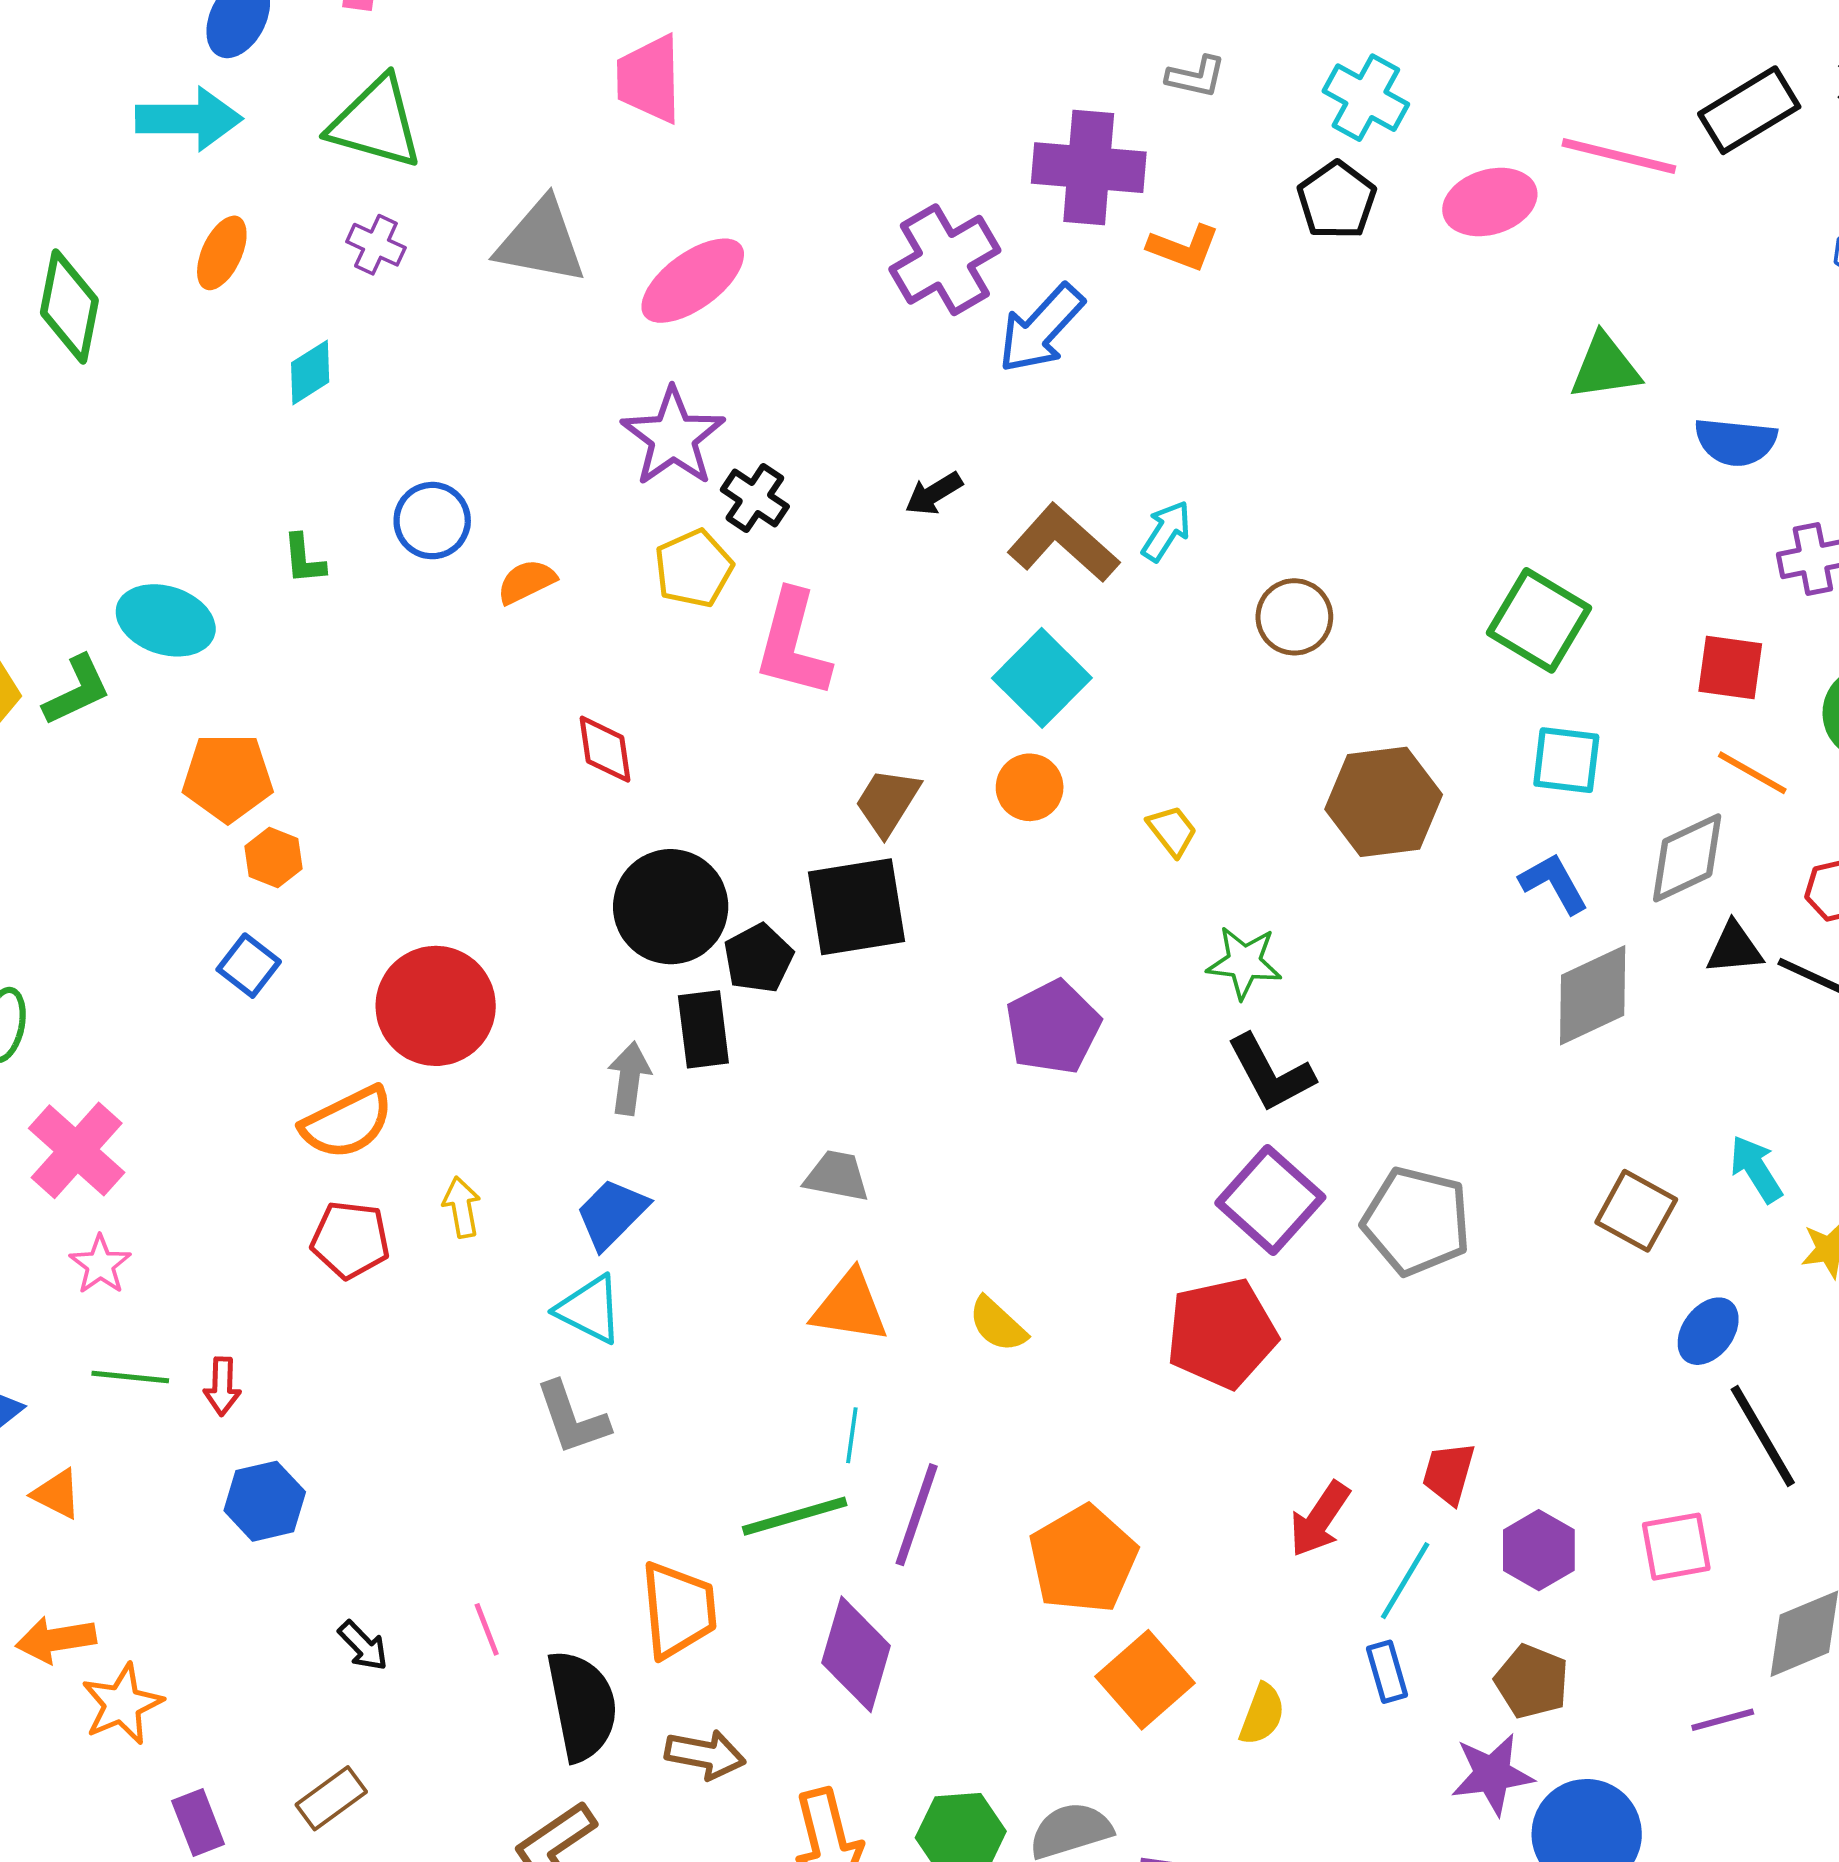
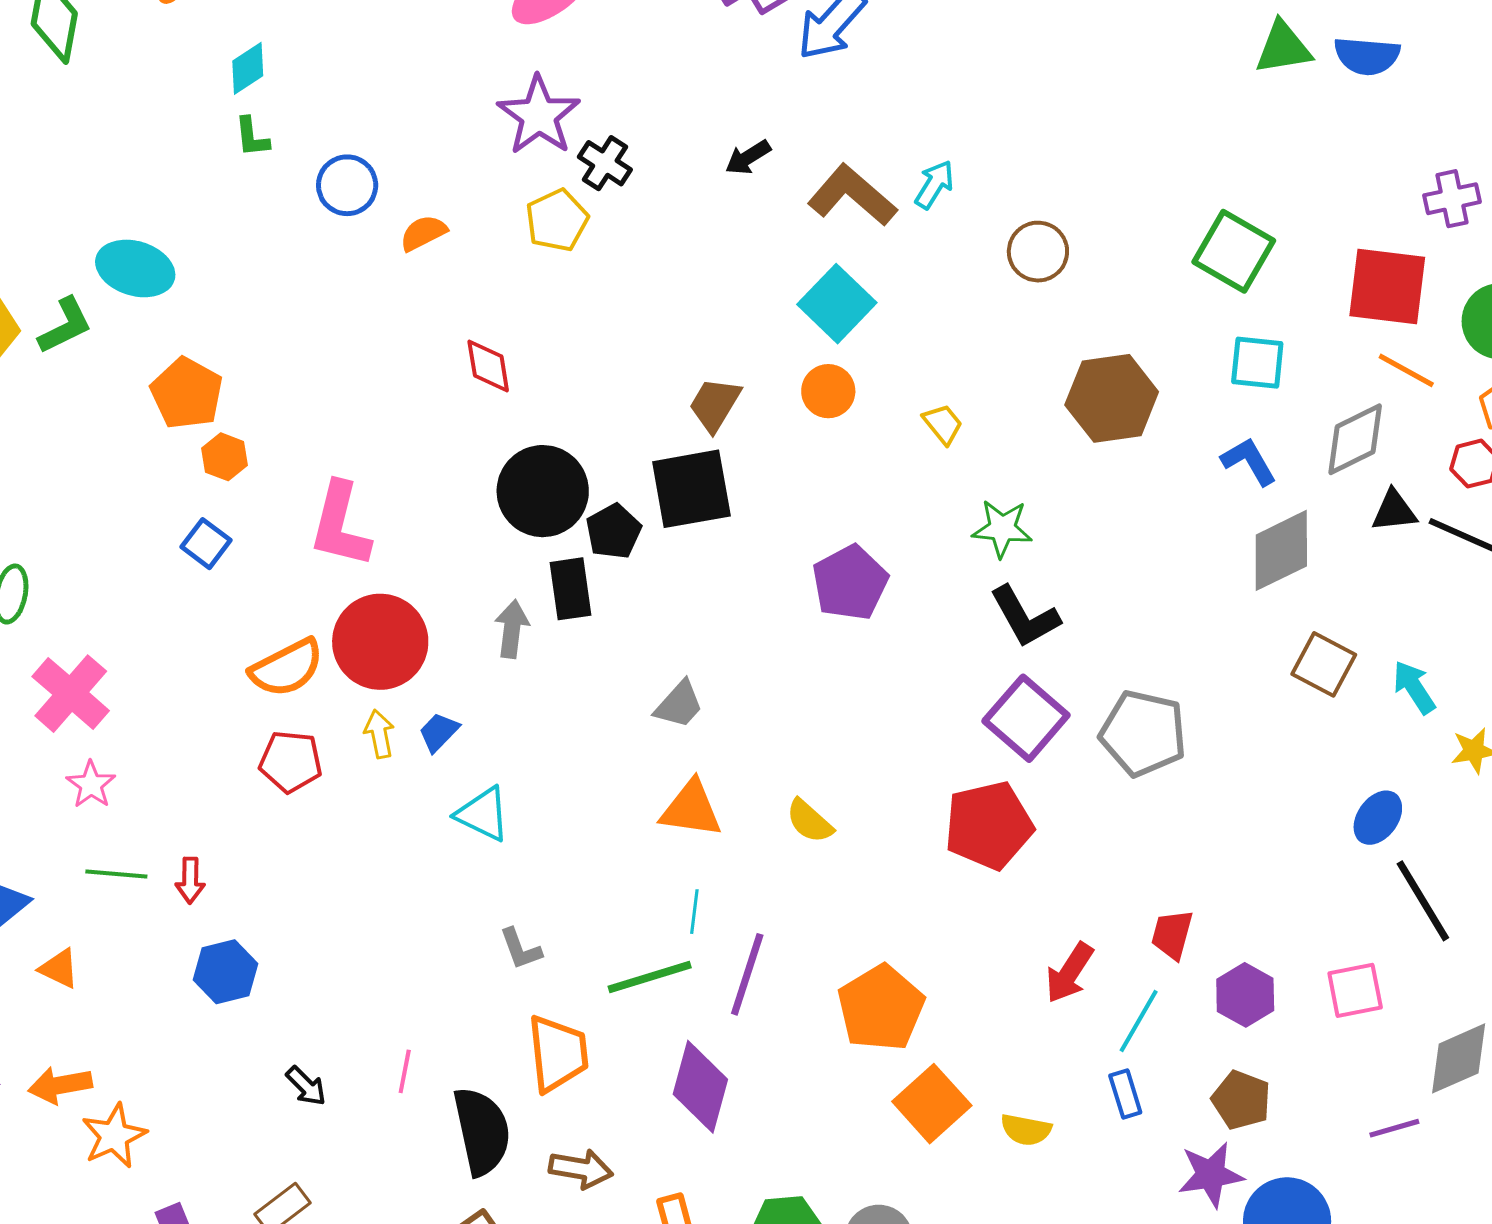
blue semicircle: (1736, 442) -> (1367, 56), moved
green L-shape: (304, 559) -> (252, 137), moved
pink L-shape: (793, 644) -> (340, 525), moved
red square: (1730, 667) -> (1387, 286), size x1.5
orange pentagon: (228, 777) -> (187, 393), turned 30
red circle: (436, 1006) -> (380, 642), moved
gray trapezoid: (837, 1176) -> (679, 705), turned 122
brown square: (1636, 1211) -> (1324, 664), moved
blue trapezoid: (612, 1214) -> (439, 732), moved, size x0.7
gray L-shape: (572, 1418) -> (521, 949), moved, size x0.7
pink line: (487, 1629) -> (405, 1071), turned 33
yellow semicircle: (1262, 1714) -> (1026, 1130), turned 81

